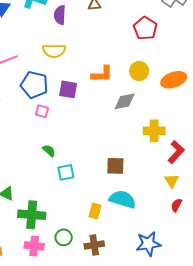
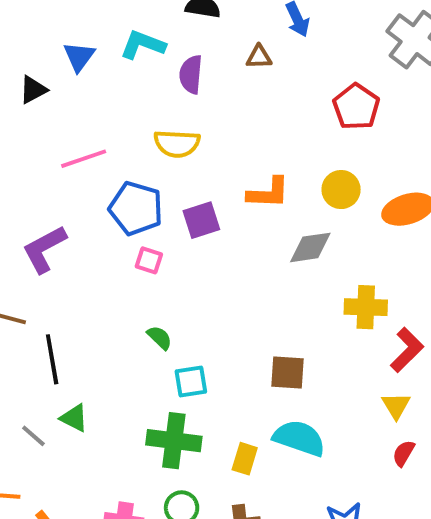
purple square: (68, 89) -> (201, 220), turned -30
green cross: (32, 215) -> (174, 441), moved

